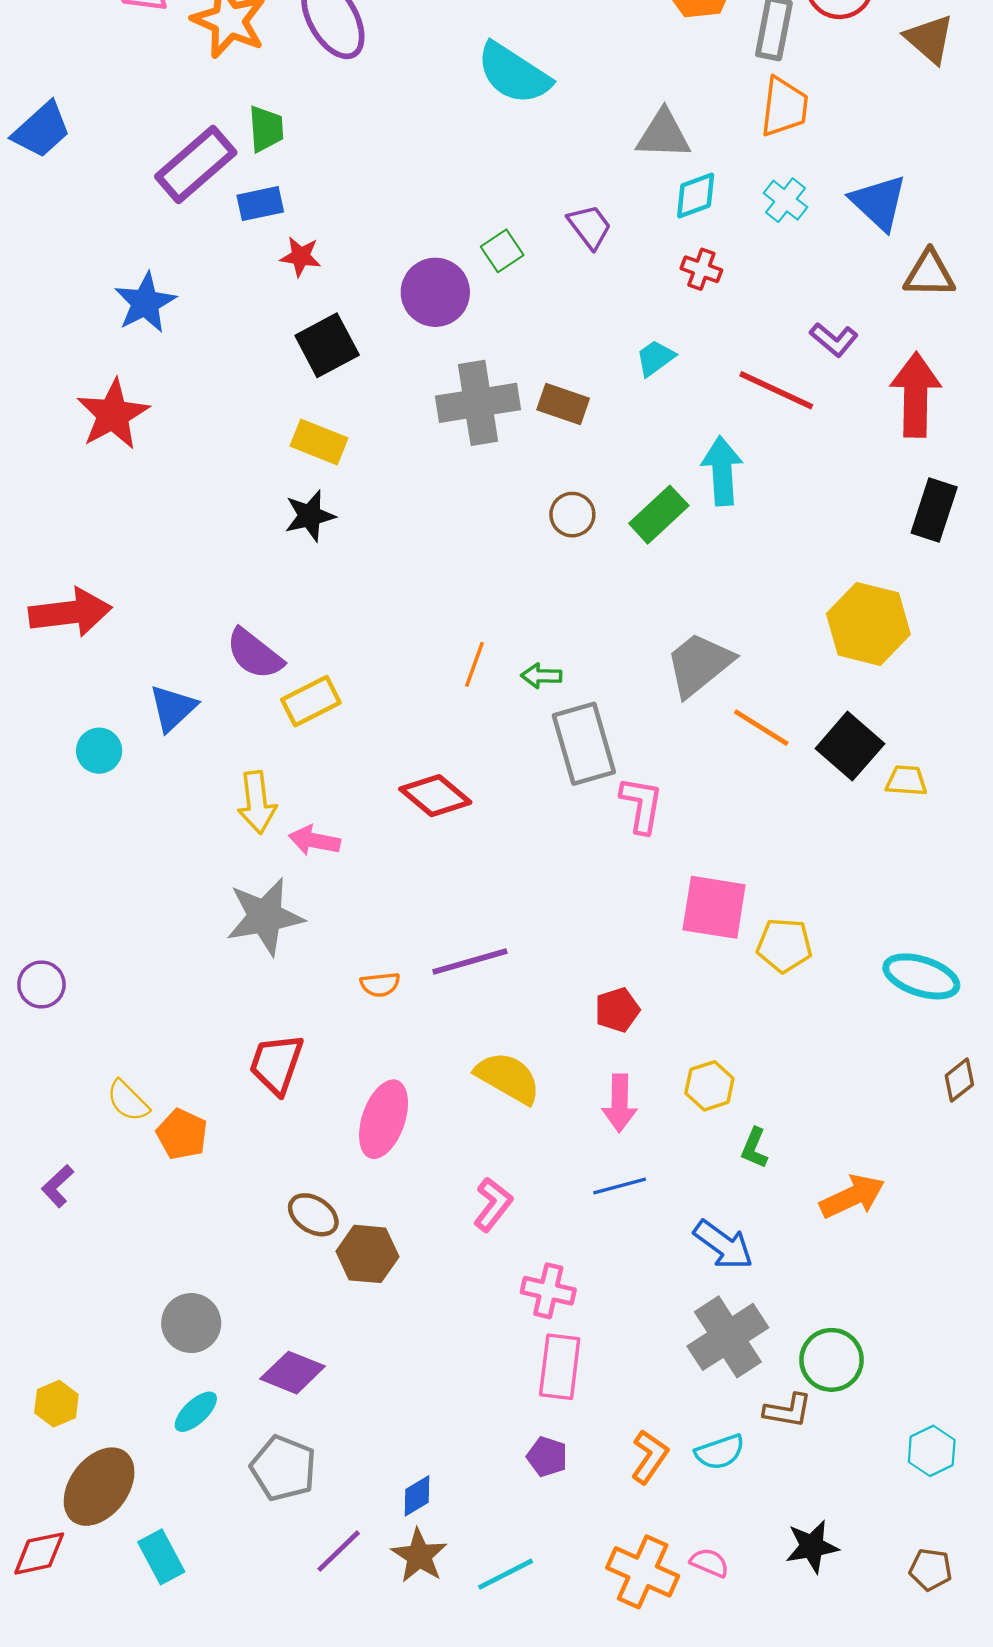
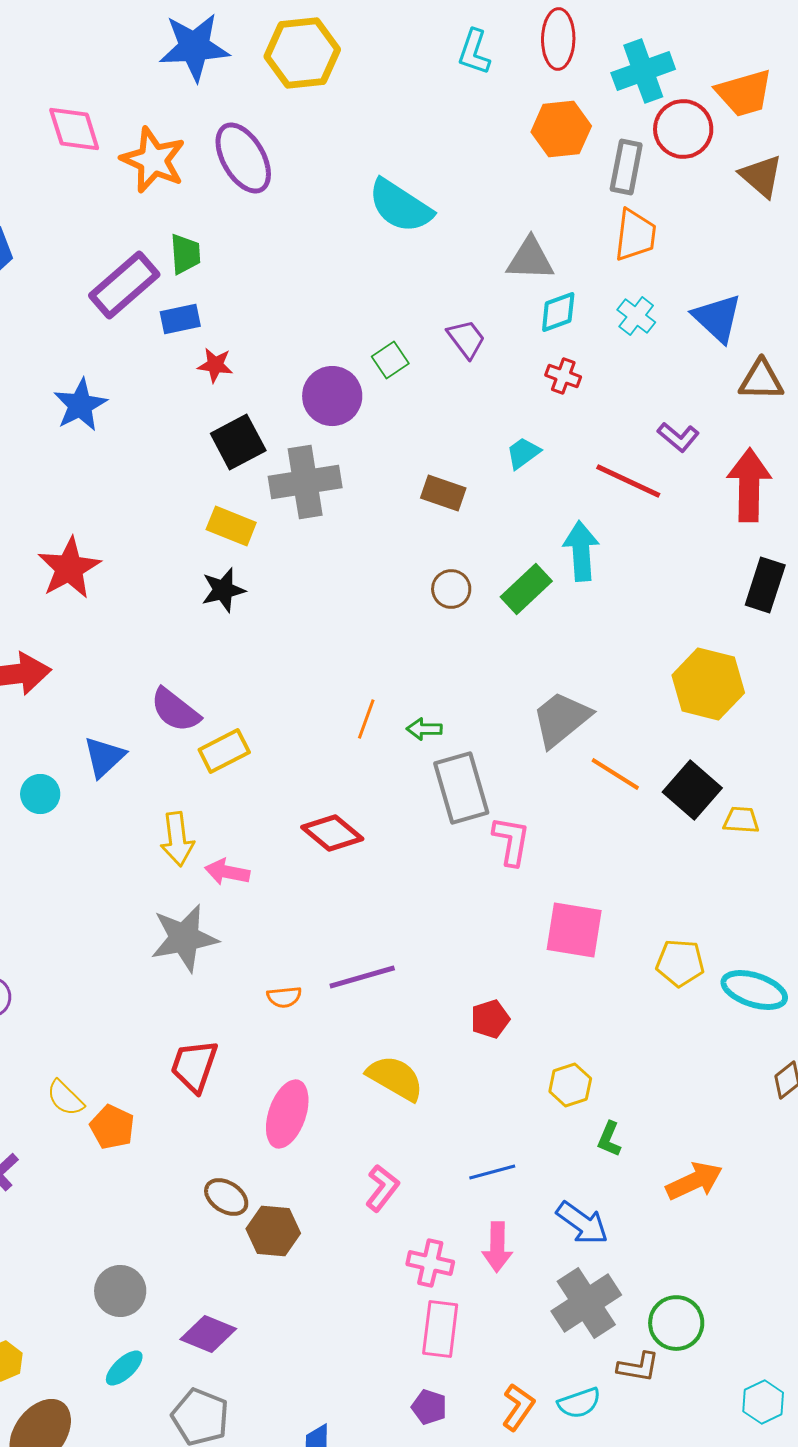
gray cross: (478, 403) -> (305, 482), moved
red star: (113, 414) -> (69, 568), moved
yellow pentagon: (784, 945) -> (680, 963), moved
pink arrow: (620, 1103) -> (497, 1247), moved

